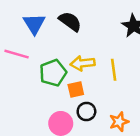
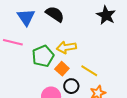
yellow line: (114, 70) -> (89, 71), moved, turned -48
orange square: (76, 89) -> (62, 69), turned -32

